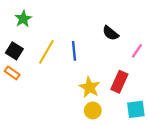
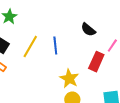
red rectangle: (119, 82) -> (96, 62), moved

